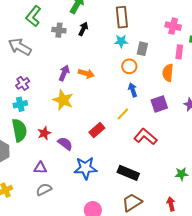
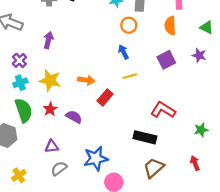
purple arrow: (64, 73) -> (48, 40), moved
orange arrow: (86, 74) -> (86, 80), moved
blue arrow: (133, 90) -> (123, 52), moved
yellow star: (63, 100) -> (50, 80), moved
yellow line: (123, 114) -> (130, 76), turned 40
red L-shape: (145, 137) -> (163, 110), moved
blue star: (86, 168) -> (96, 158), moved

